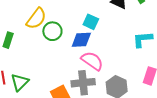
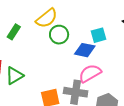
cyan square: (91, 22) -> (98, 35), turned 35
pink semicircle: (92, 61) -> (90, 73), turned -80

